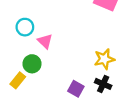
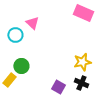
pink triangle: (45, 41) -> (32, 23), moved

